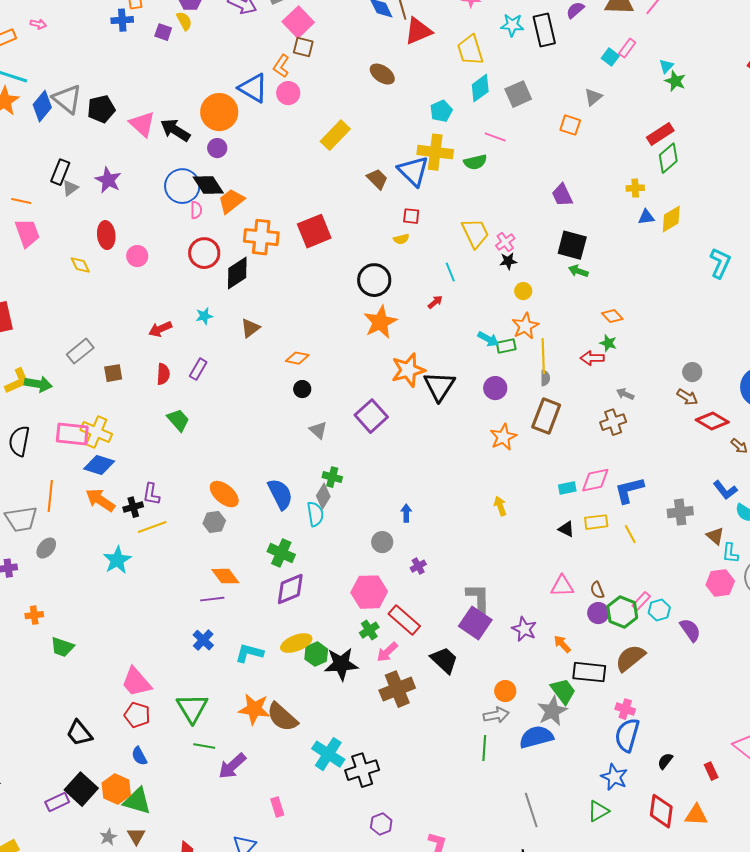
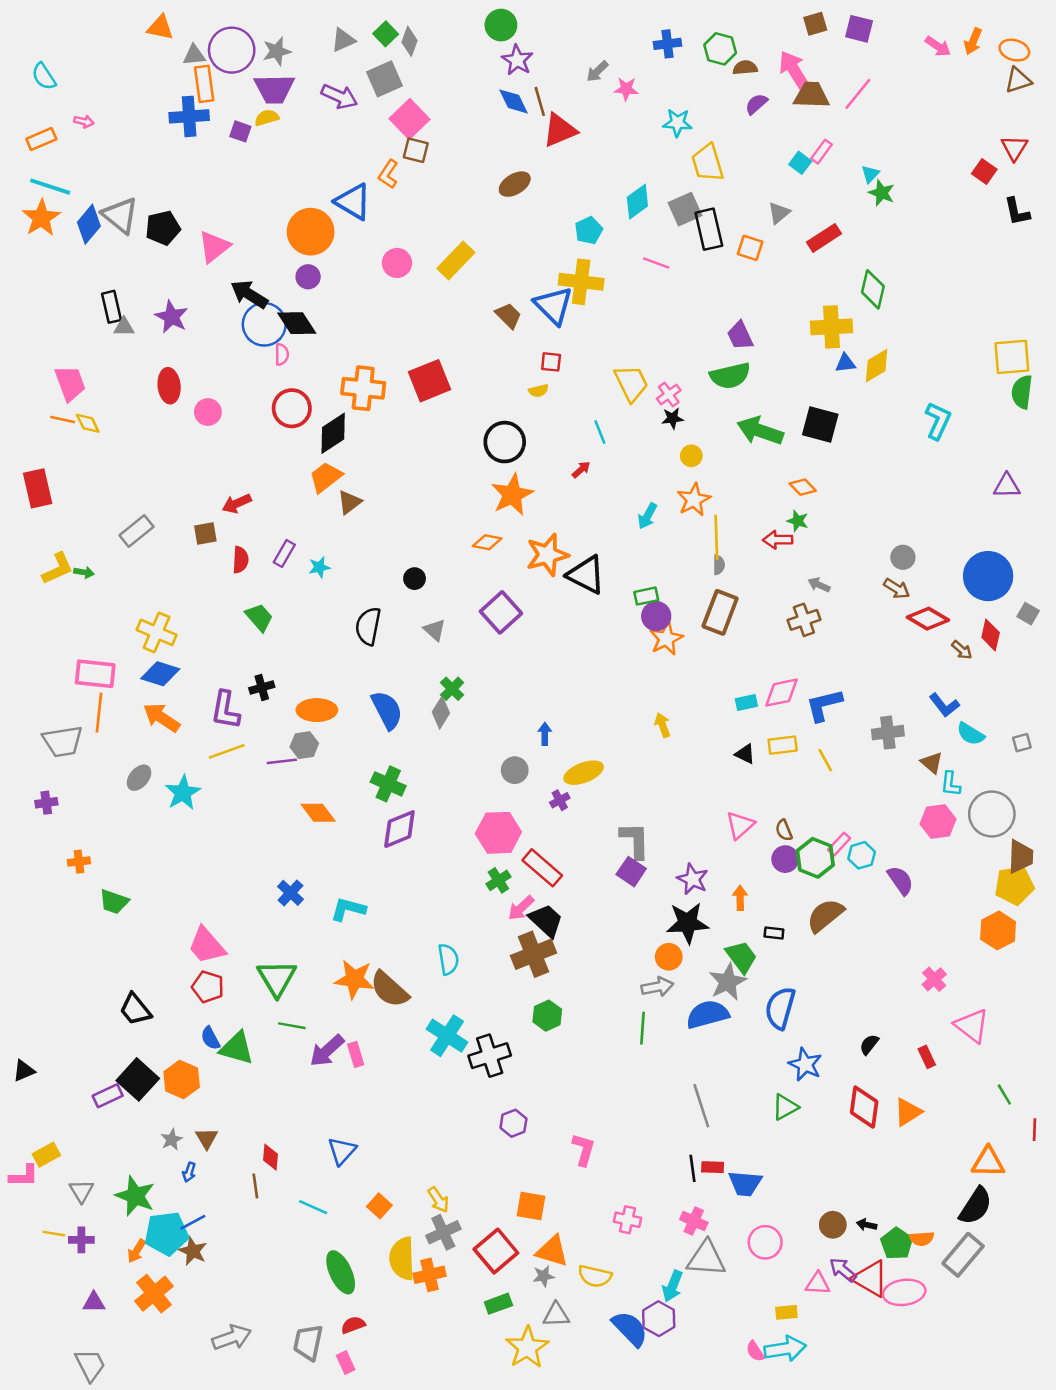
blue cross: (122, 20) -> (189, 116), size x1.4
yellow semicircle: (184, 21) -> (267, 118), turned -78
black rectangle: (544, 30) -> (709, 229), moved
yellow trapezoid: (470, 50) -> (708, 163), moved
brown ellipse: (382, 74) -> (515, 184), turned -65
pink circle: (288, 93) -> (397, 263), moved
pink triangle: (142, 124) -> (214, 247), turned 40
black arrow: (175, 130) -> (249, 294), moved
red rectangle: (660, 134) -> (824, 238), moved
green diamond: (668, 158) -> (873, 289), turned -36
green semicircle: (475, 162) -> (730, 376), moved, size x1.4
black rectangle: (60, 172) -> (111, 307), turned -35
gray triangle: (70, 188) -> (124, 327), turned 36
yellow cross: (635, 188) -> (832, 327), size x1.8
orange line: (21, 201) -> (63, 420), moved
orange trapezoid: (231, 201) -> (326, 477), moved
black square: (572, 245) -> (820, 425), moved
yellow diamond: (80, 265) -> (88, 423), moved
green arrow: (578, 271) -> (760, 431), size x1.8
cyan star: (204, 316) -> (319, 567), moved
cyan arrow: (488, 339) -> (647, 516), turned 90
green rectangle: (506, 346) -> (646, 596), moved
orange diamond: (297, 358) -> (487, 542), moved
brown square: (113, 373) -> (205, 533), moved
green arrow: (38, 384) -> (84, 572), size x0.6
black triangle: (439, 386) -> (586, 575), turned -36
purple circle: (495, 388) -> (656, 616), moved
pink rectangle: (72, 434) -> (95, 674), moved
black semicircle: (19, 441) -> (368, 626), moved
green cross: (332, 477) -> (452, 689), turned 30
purple L-shape: (151, 494) -> (225, 710), size x1.4
orange ellipse: (224, 494) -> (317, 710), turned -40
black cross: (133, 507) -> (262, 688), moved
cyan semicircle: (315, 514) -> (448, 959), moved
gray ellipse: (46, 548) -> (139, 778), moved
pink triangle: (562, 586) -> (740, 825), turned -40
purple line: (212, 599) -> (282, 761), moved
purple square: (475, 623) -> (631, 872), size x0.7
yellow ellipse: (296, 643) -> (584, 773), moved
orange arrow: (562, 644) -> (740, 898), turned 42
green hexagon: (316, 654) -> (547, 1016), moved
black trapezoid: (444, 660) -> (546, 920), moved
black star: (341, 664) -> (688, 923), moved
black rectangle: (589, 672) -> (774, 933), size x0.5
pink cross: (625, 709) -> (934, 979), moved, turned 30
blue semicircle: (627, 735) -> (780, 1008), moved
green triangle: (137, 801) -> (237, 1048), moved
pink rectangle: (277, 807) -> (356, 1054), moved
orange triangle: (696, 815) -> (908, 1112), turned -35

